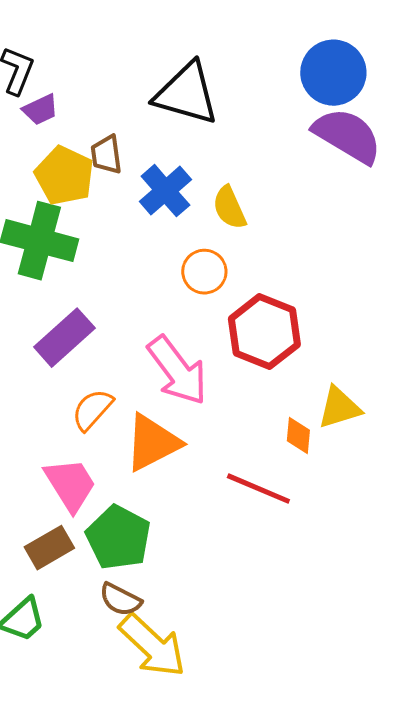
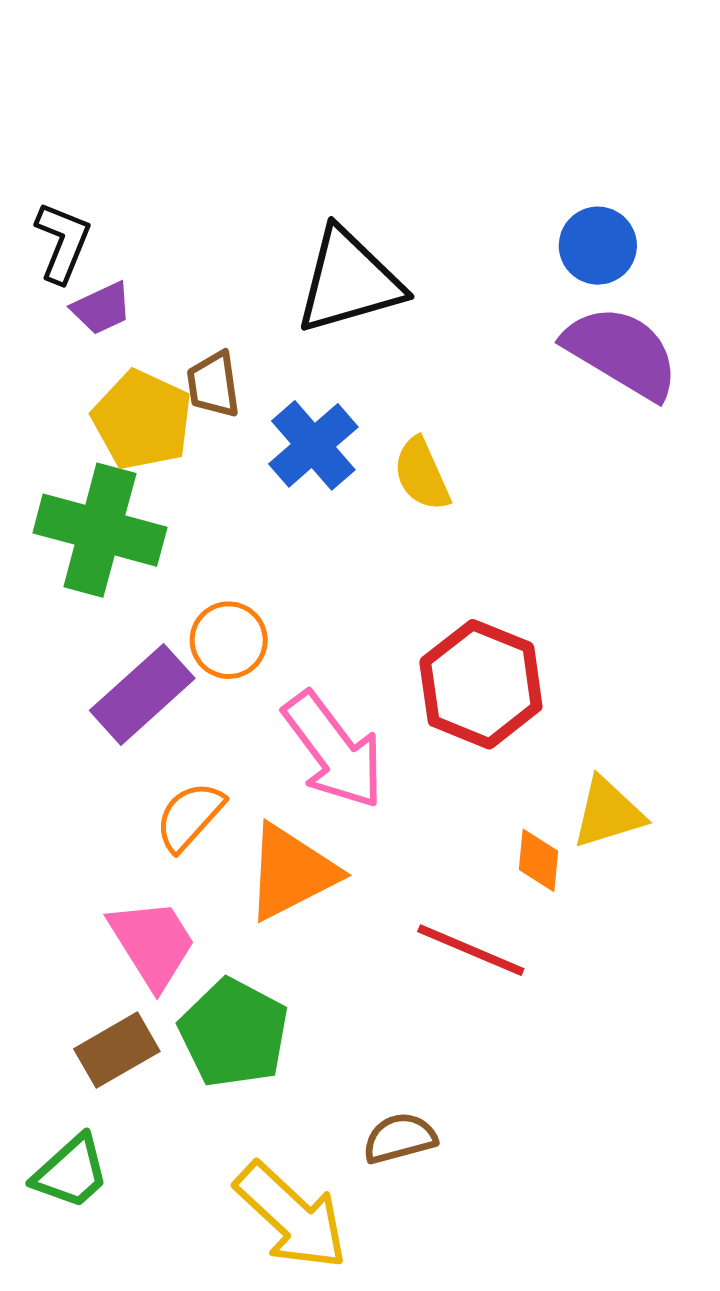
blue circle: (333, 73) -> (598, 246), size x0.7
black triangle: (186, 94) -> (349, 281), turned -32
orange circle: (204, 272) -> (229, 640), moved
brown semicircle: (120, 600) -> (400, 1138), moved, turned 138

